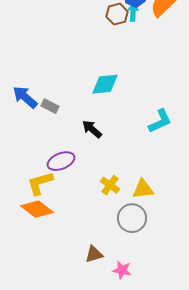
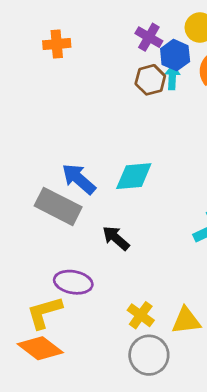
blue arrow: (25, 97) -> (79, 179), moved
gray rectangle: (50, 106) -> (58, 206), size x1.8
purple ellipse: (61, 161) -> (73, 282), turned 32
gray circle: (132, 218) -> (149, 355), moved

